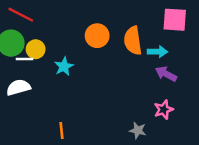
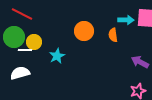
orange semicircle: (133, 41) -> (113, 35), size x0.6
cyan arrow: (157, 52) -> (126, 20), moved

